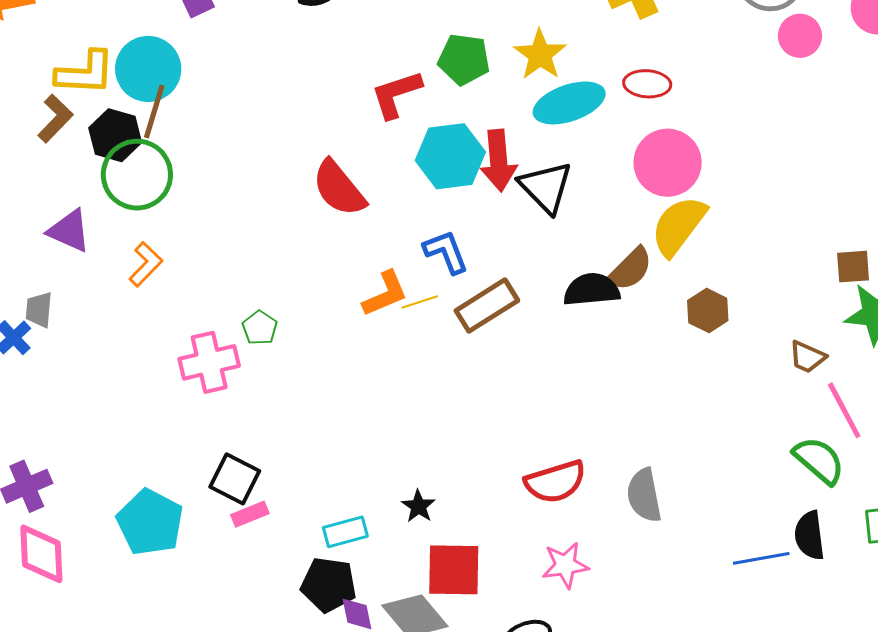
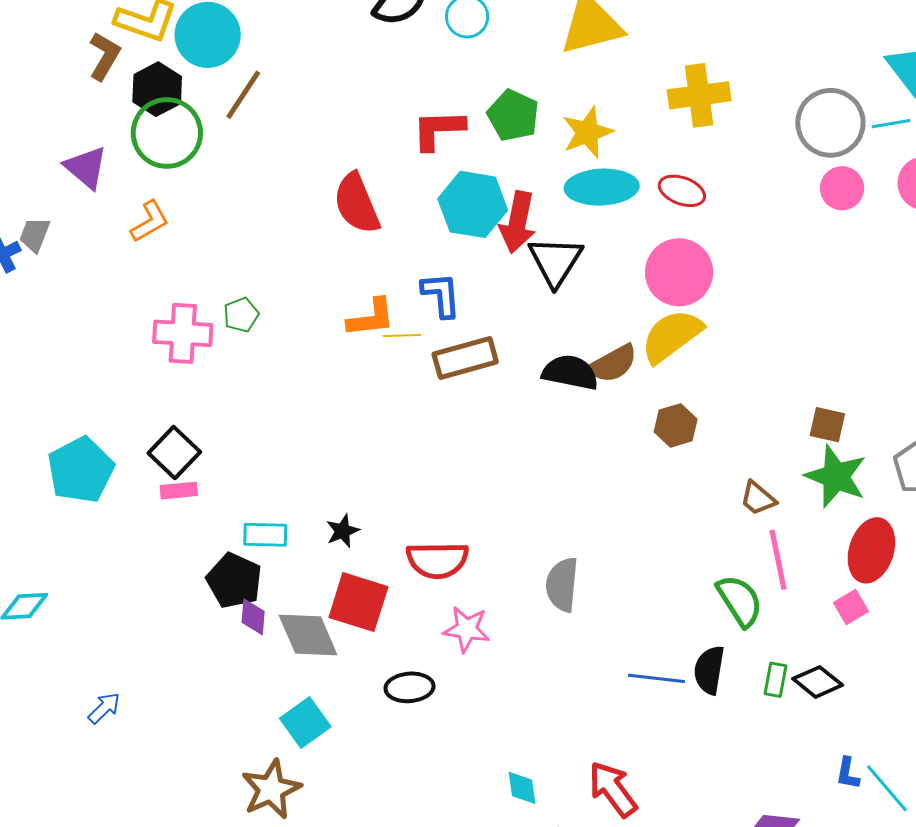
brown line: (154, 112) -> (243, 95), moved
brown L-shape: (55, 119) -> (104, 56), turned -30
red semicircle: (555, 482) -> (437, 560), moved

